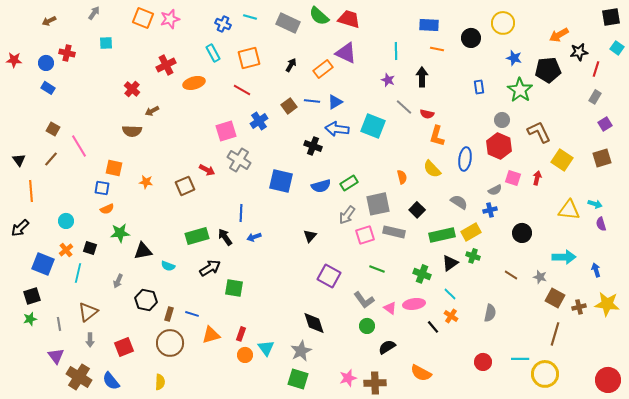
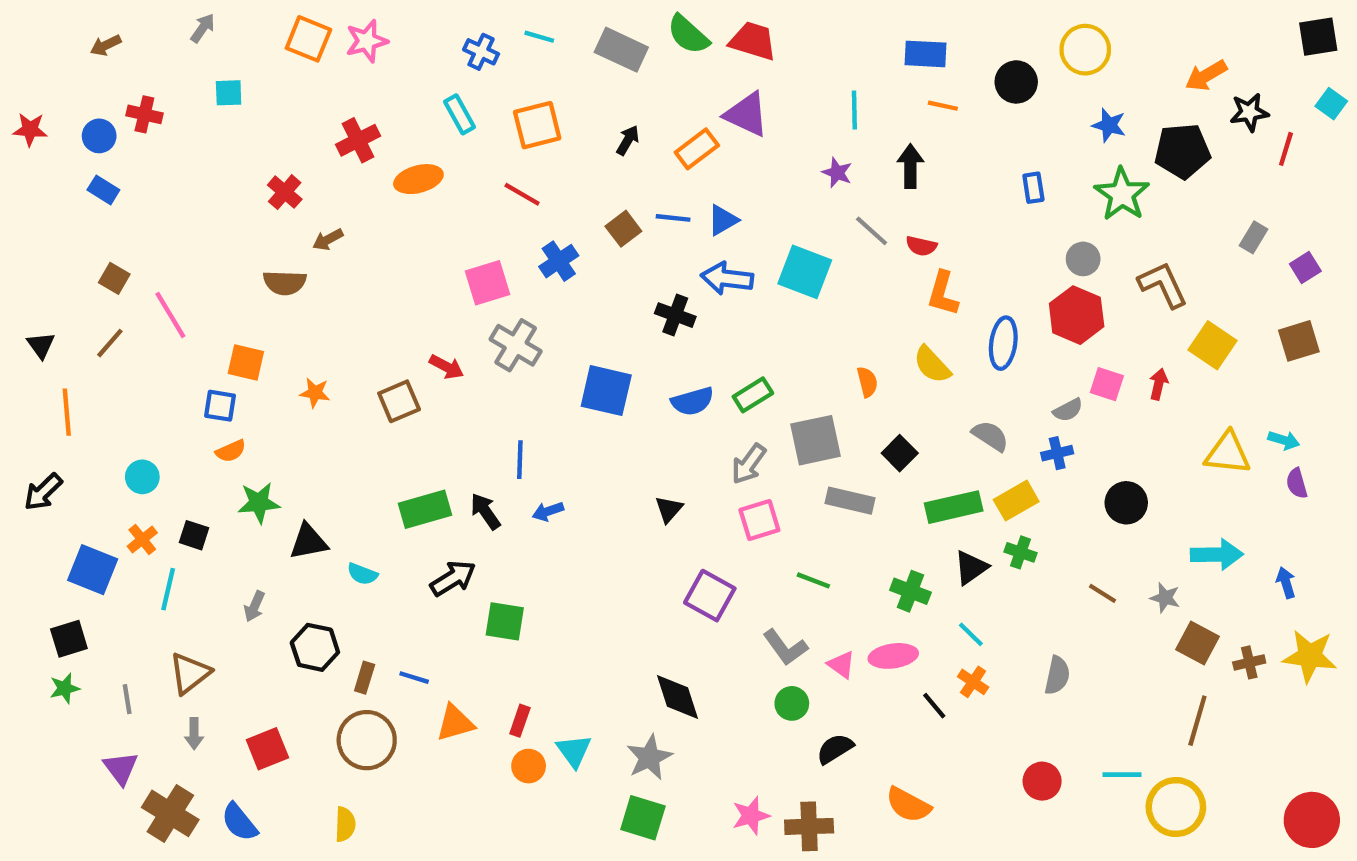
gray rectangle: (595, 97) -> (1254, 237), moved
pink square: (365, 235) -> (759, 520), moved

